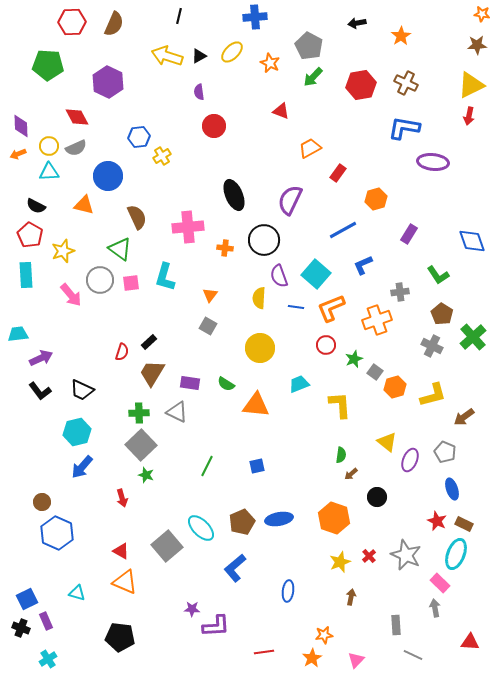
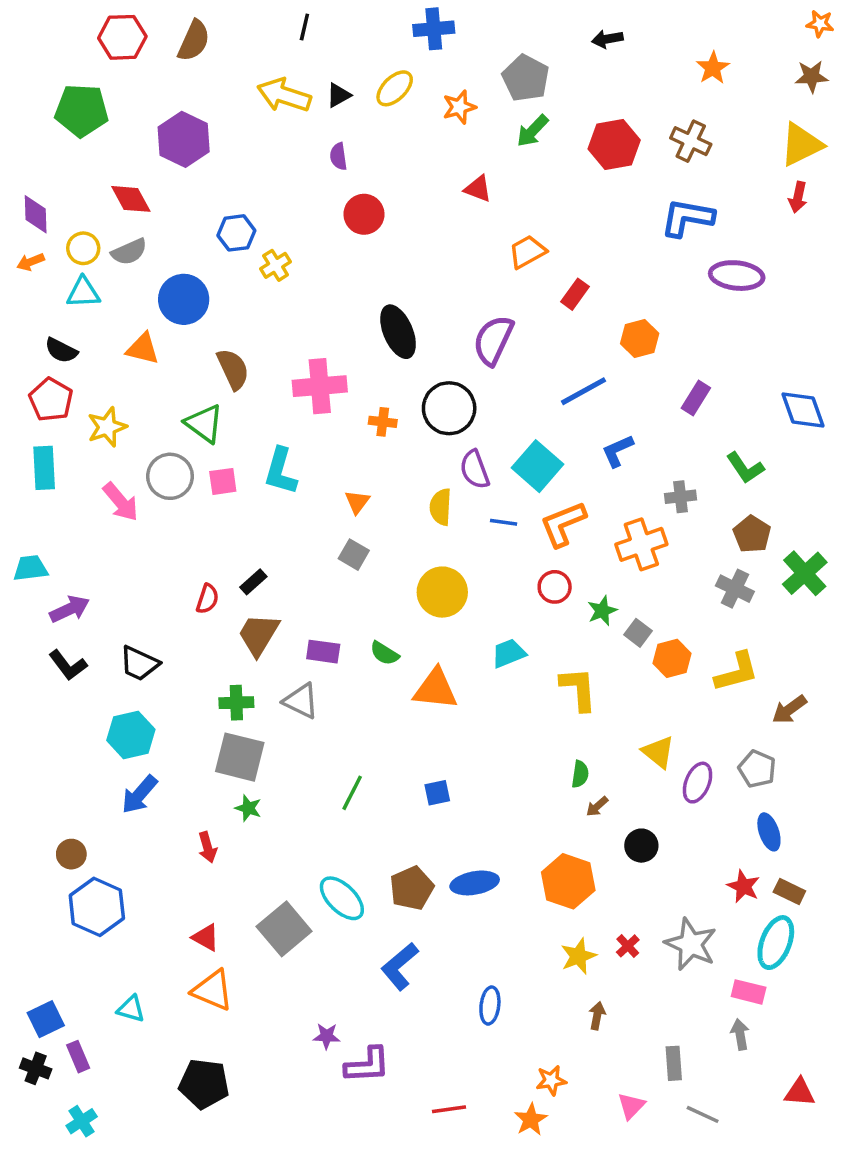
orange star: (401, 36) -> (713, 68), moved
orange star: (270, 63) -> (459, 107), turned 30
gray square: (141, 445) -> (240, 757), turned -32
pink rectangle: (440, 583) -> (749, 992), turned -30
pink triangle: (356, 660) -> (631, 1106), moved

